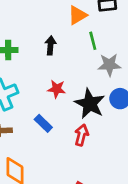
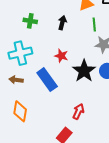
blue rectangle: (43, 123) -> (47, 80), size x1.6
red arrow: (82, 135) -> (78, 112), moved

